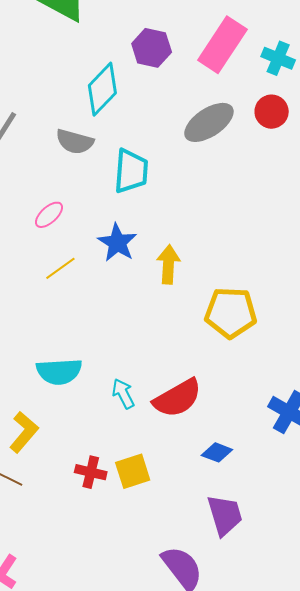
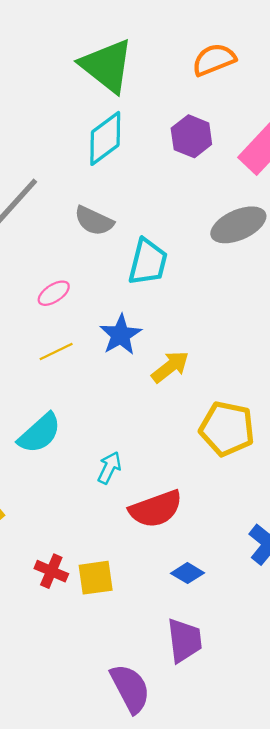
cyan diamond: (102, 89) -> (105, 138), moved
yellow arrow: (168, 264) -> (170, 367), turned 39
cyan semicircle: (59, 371) -> (40, 433), moved, turned -48
cyan arrow: (123, 394) -> (109, 468), moved, turned 44

